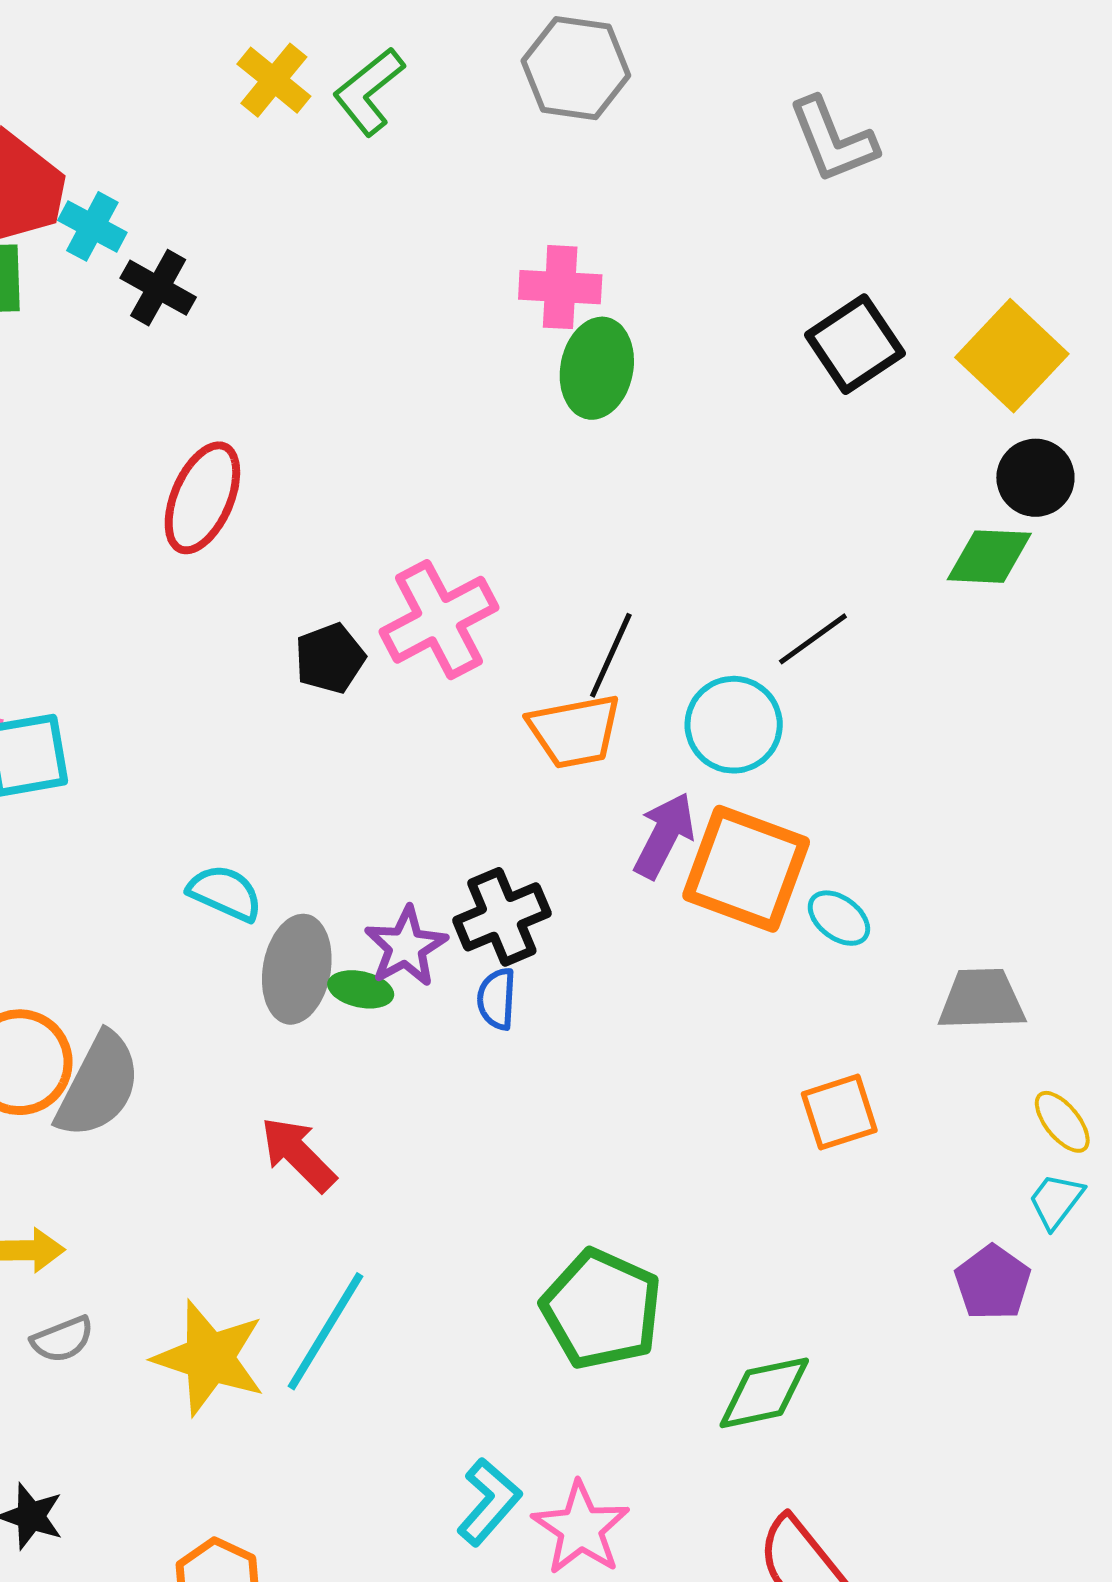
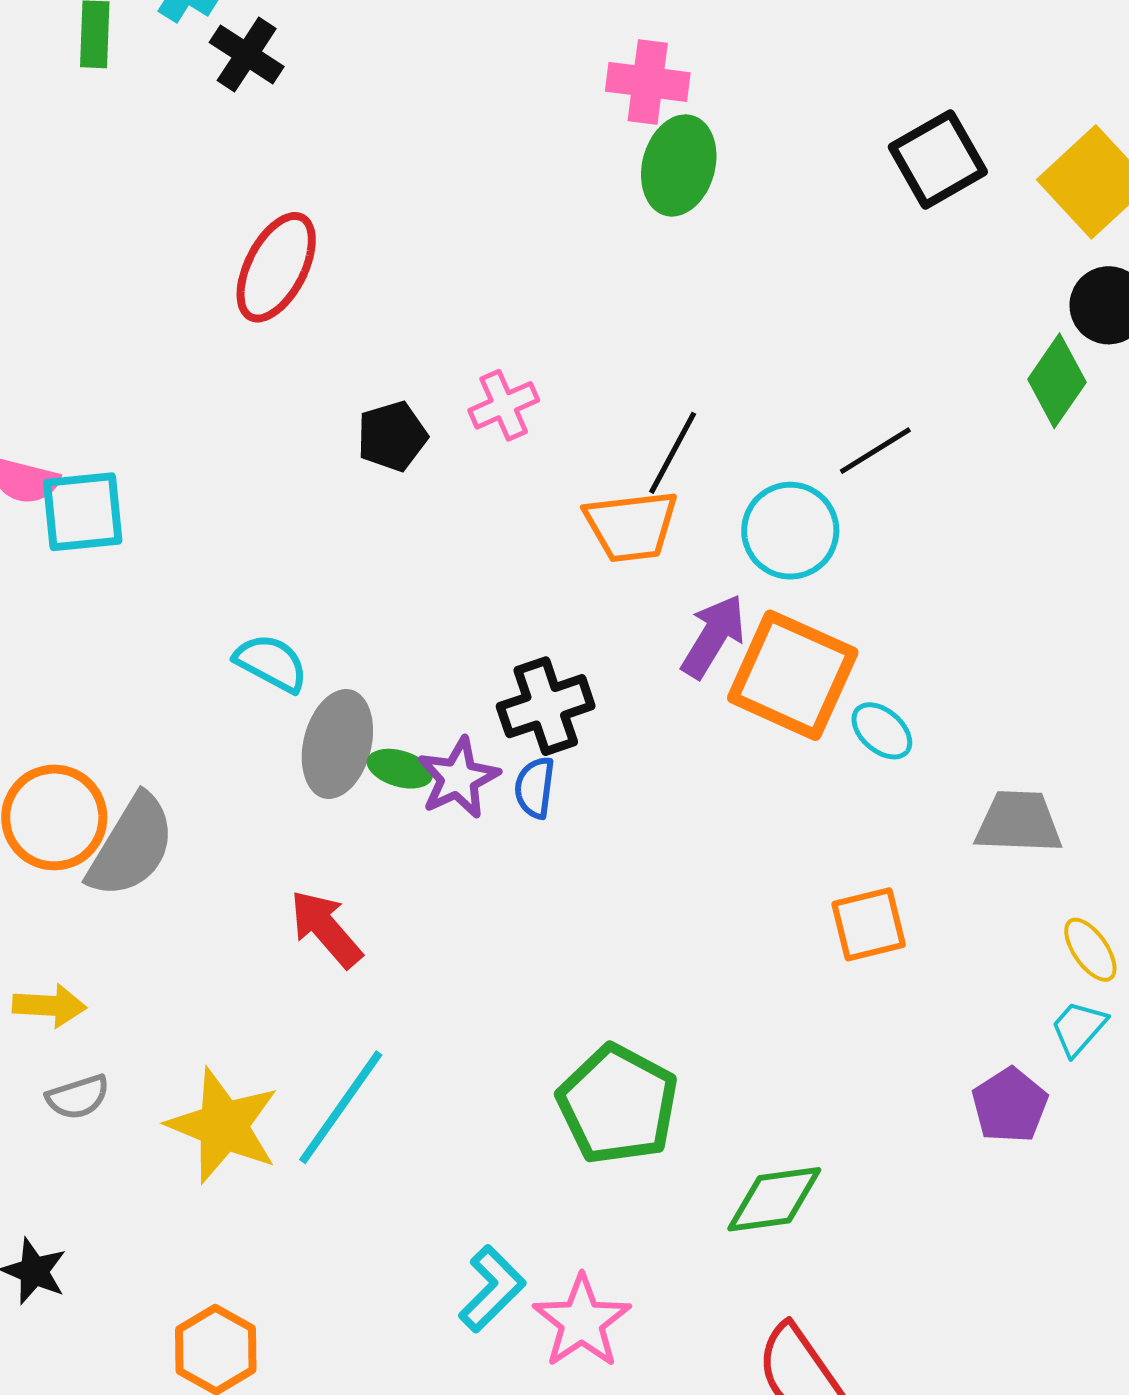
green diamond: (989, 557) -> (1057, 381), turned -62
pink cross: (439, 620) -> (504, 405), size x0.6
purple star: (406, 947) -> (458, 778), moved

